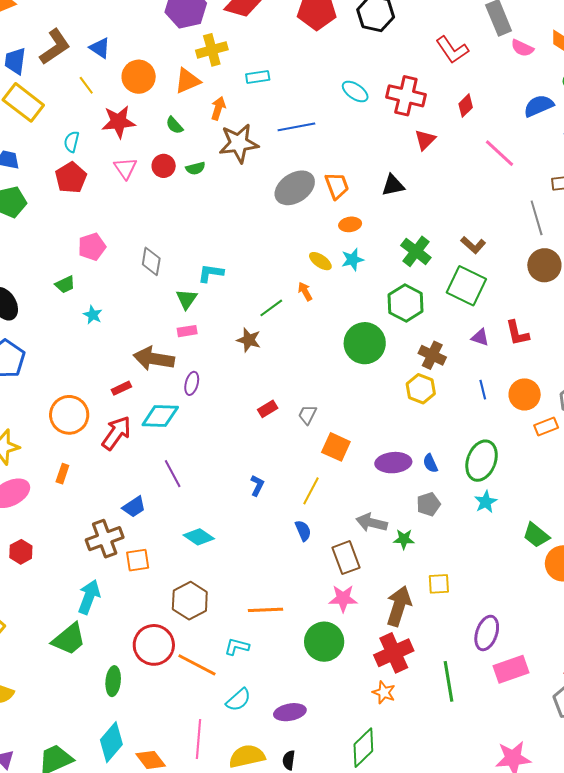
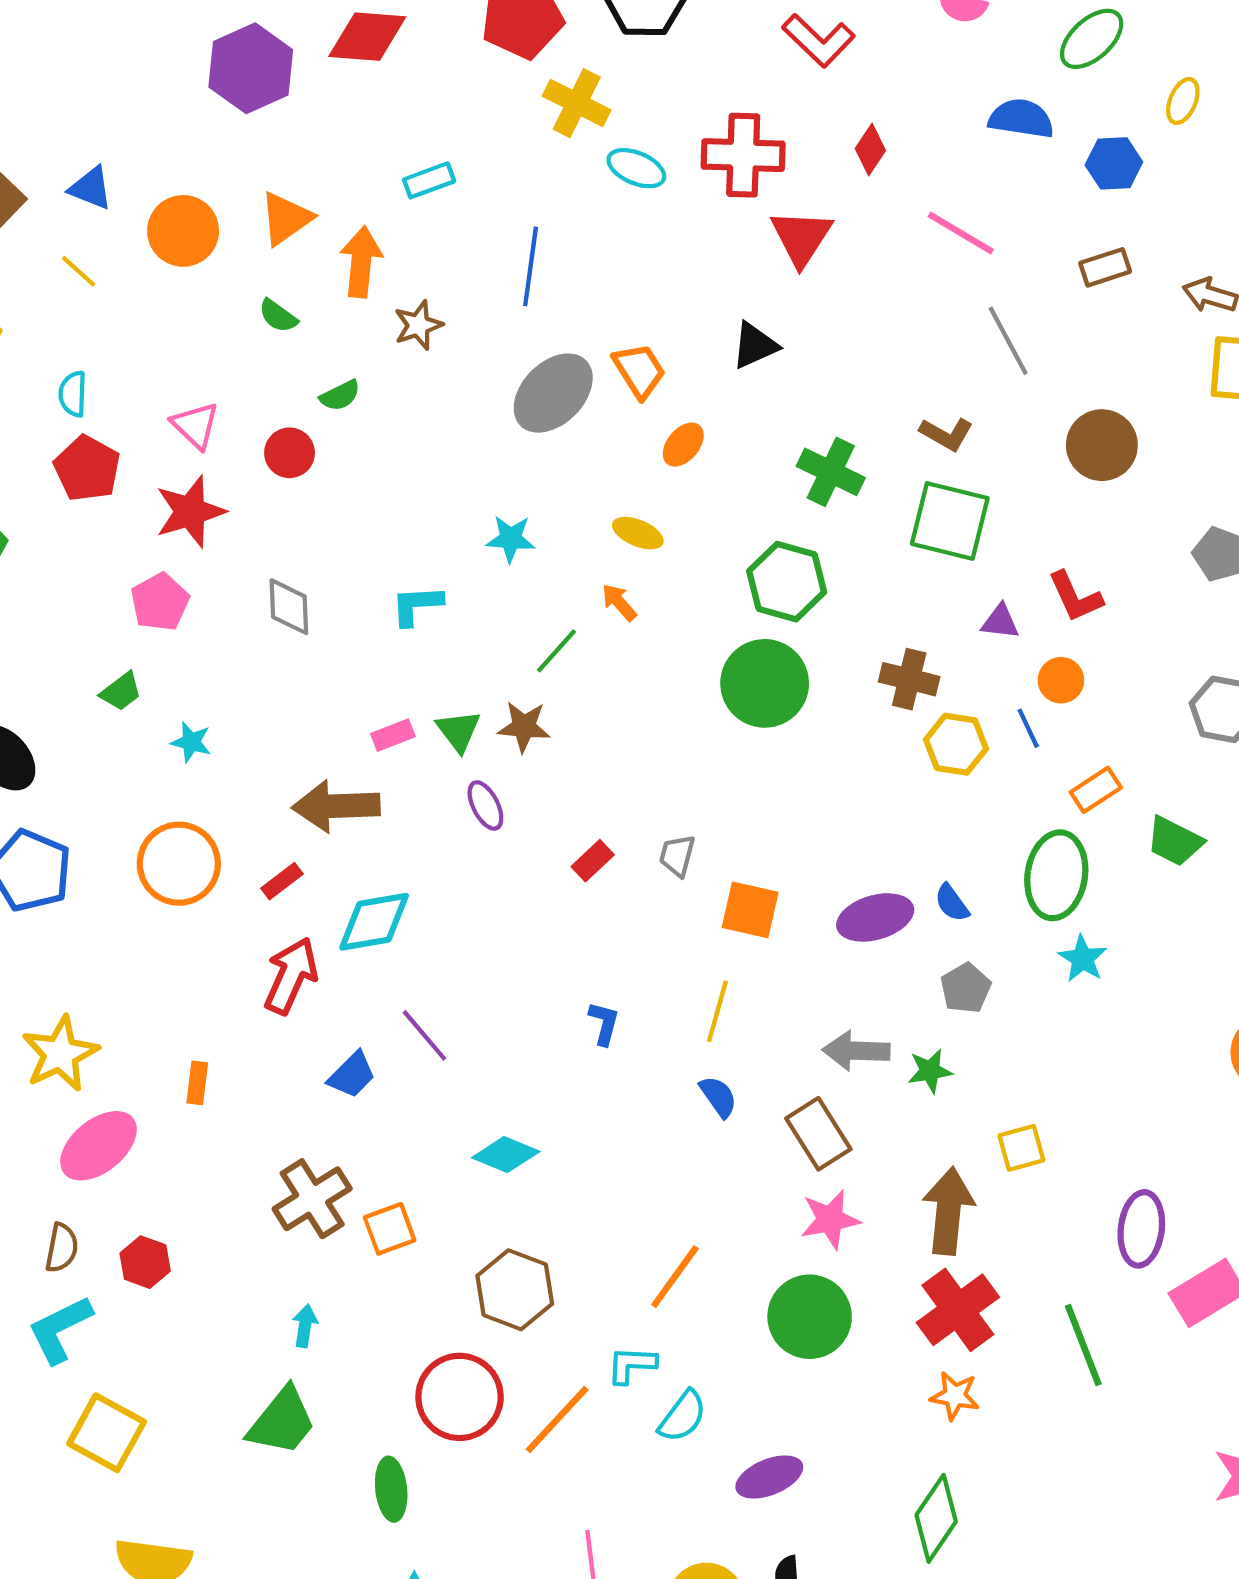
yellow cross: (212, 50) -> (577, 103), moved, turned -36
blue semicircle: (539, 106) -> (1021, 119), turned 44
orange arrow: (218, 108) -> (361, 262), size x1.4
red star: (119, 122) -> (190, 512), moved
blue line: (296, 127) -> (531, 266), turned -60
red triangle: (425, 140) -> (801, 238), size x1.4
brown star: (239, 143) -> (418, 325), size x0.6
red circle: (164, 166) -> (290, 453), moved
gray line: (537, 218) -> (1008, 341), moved
orange ellipse: (350, 224) -> (683, 445), turned -30
cyan star: (353, 260) -> (511, 539), moved, turned 30
green triangle: (187, 299) -> (458, 731), moved
green hexagon: (406, 303) -> (787, 582), moved
purple ellipse: (192, 383) -> (485, 805), moved, turned -30
yellow hexagon: (421, 389) -> (956, 744), moved
orange circle: (525, 394) -> (1061, 680), moved, size x0.7
orange circle: (69, 415) -> (179, 864), moved
orange rectangle: (546, 427) -> (1096, 790), moved
blue trapezoid: (134, 507) -> (352, 1075), moved
green trapezoid: (536, 535) -> (1175, 841), moved
cyan arrow: (89, 597) -> (305, 1326), size x0.6
orange line: (266, 610) -> (675, 1277), turned -40
orange line: (197, 665) -> (557, 1420), turned -63
cyan semicircle: (238, 700) -> (683, 1416), moved

